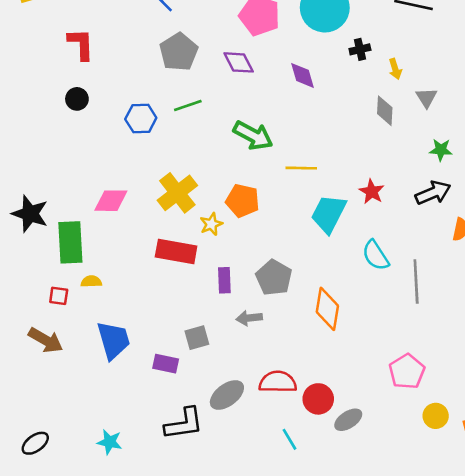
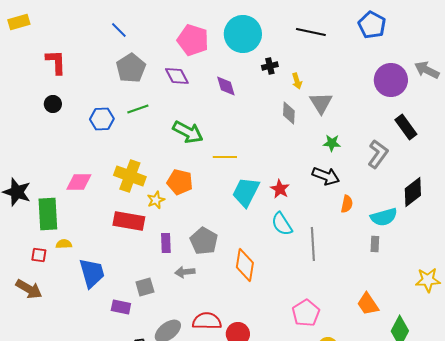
gray triangle: (426, 98) -> (321, 103), size x1.4
red star: (372, 192) -> (280, 189), moved
yellow cross: (177, 193) -> (130, 176), turned -32
black arrow: (433, 193) -> (326, 176), turned 44
blue trapezoid: (113, 340) -> (92, 273), moved

